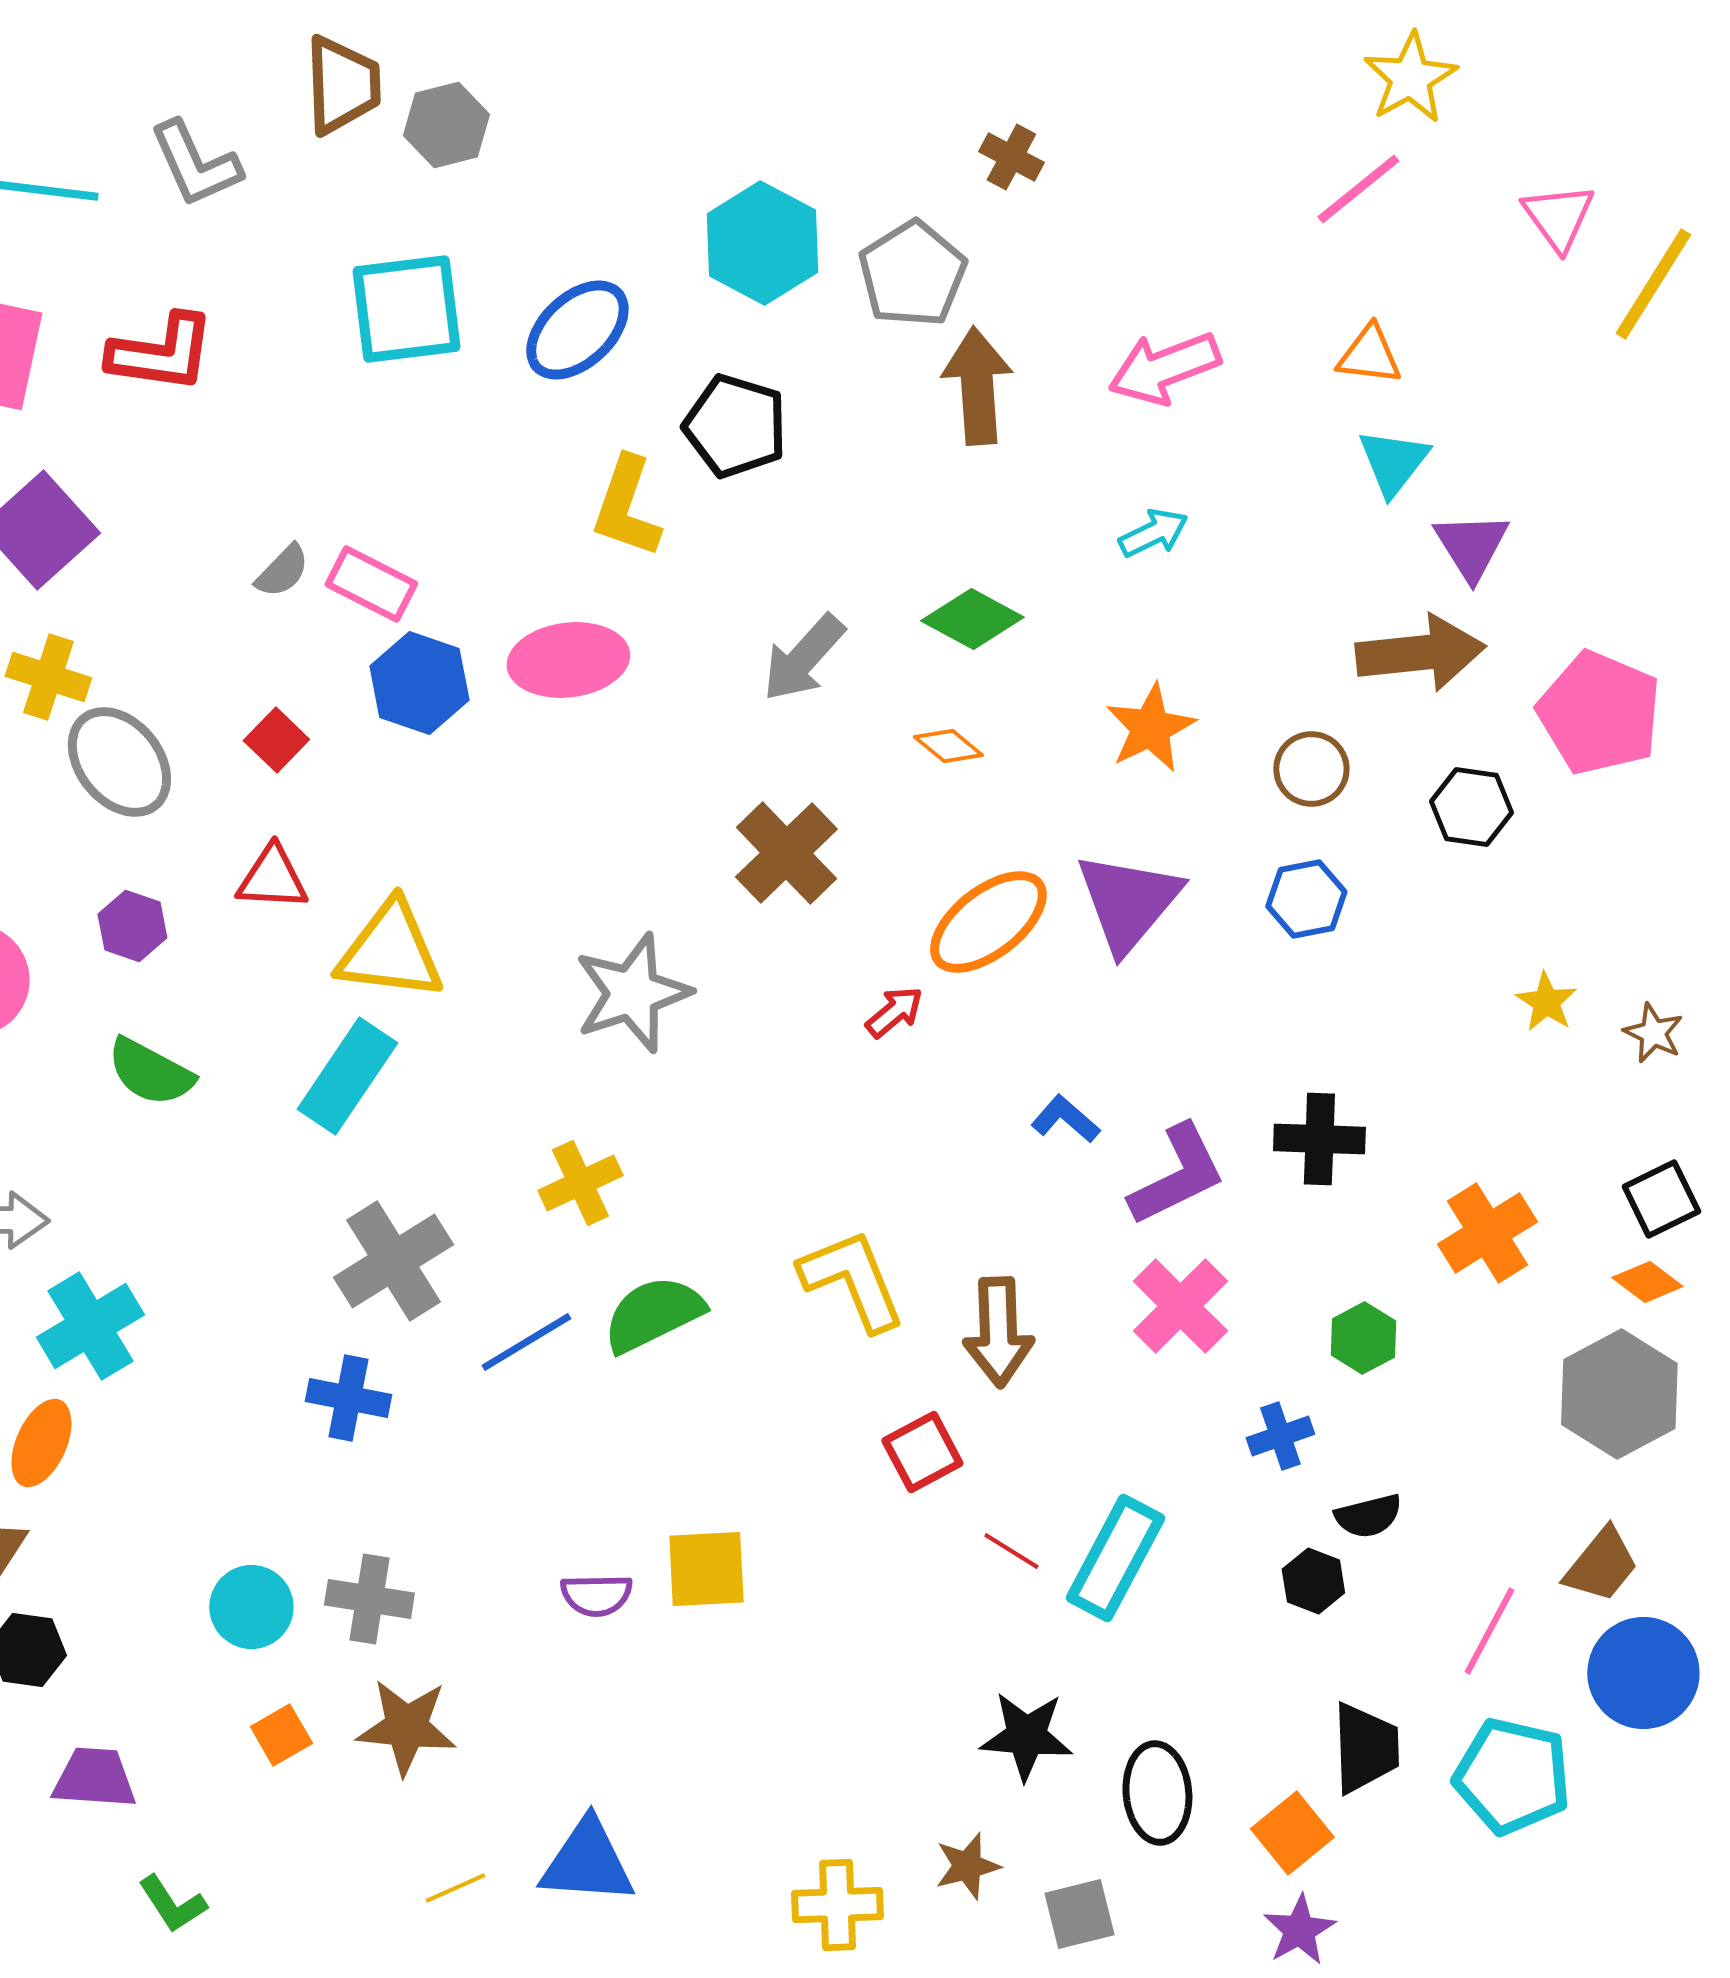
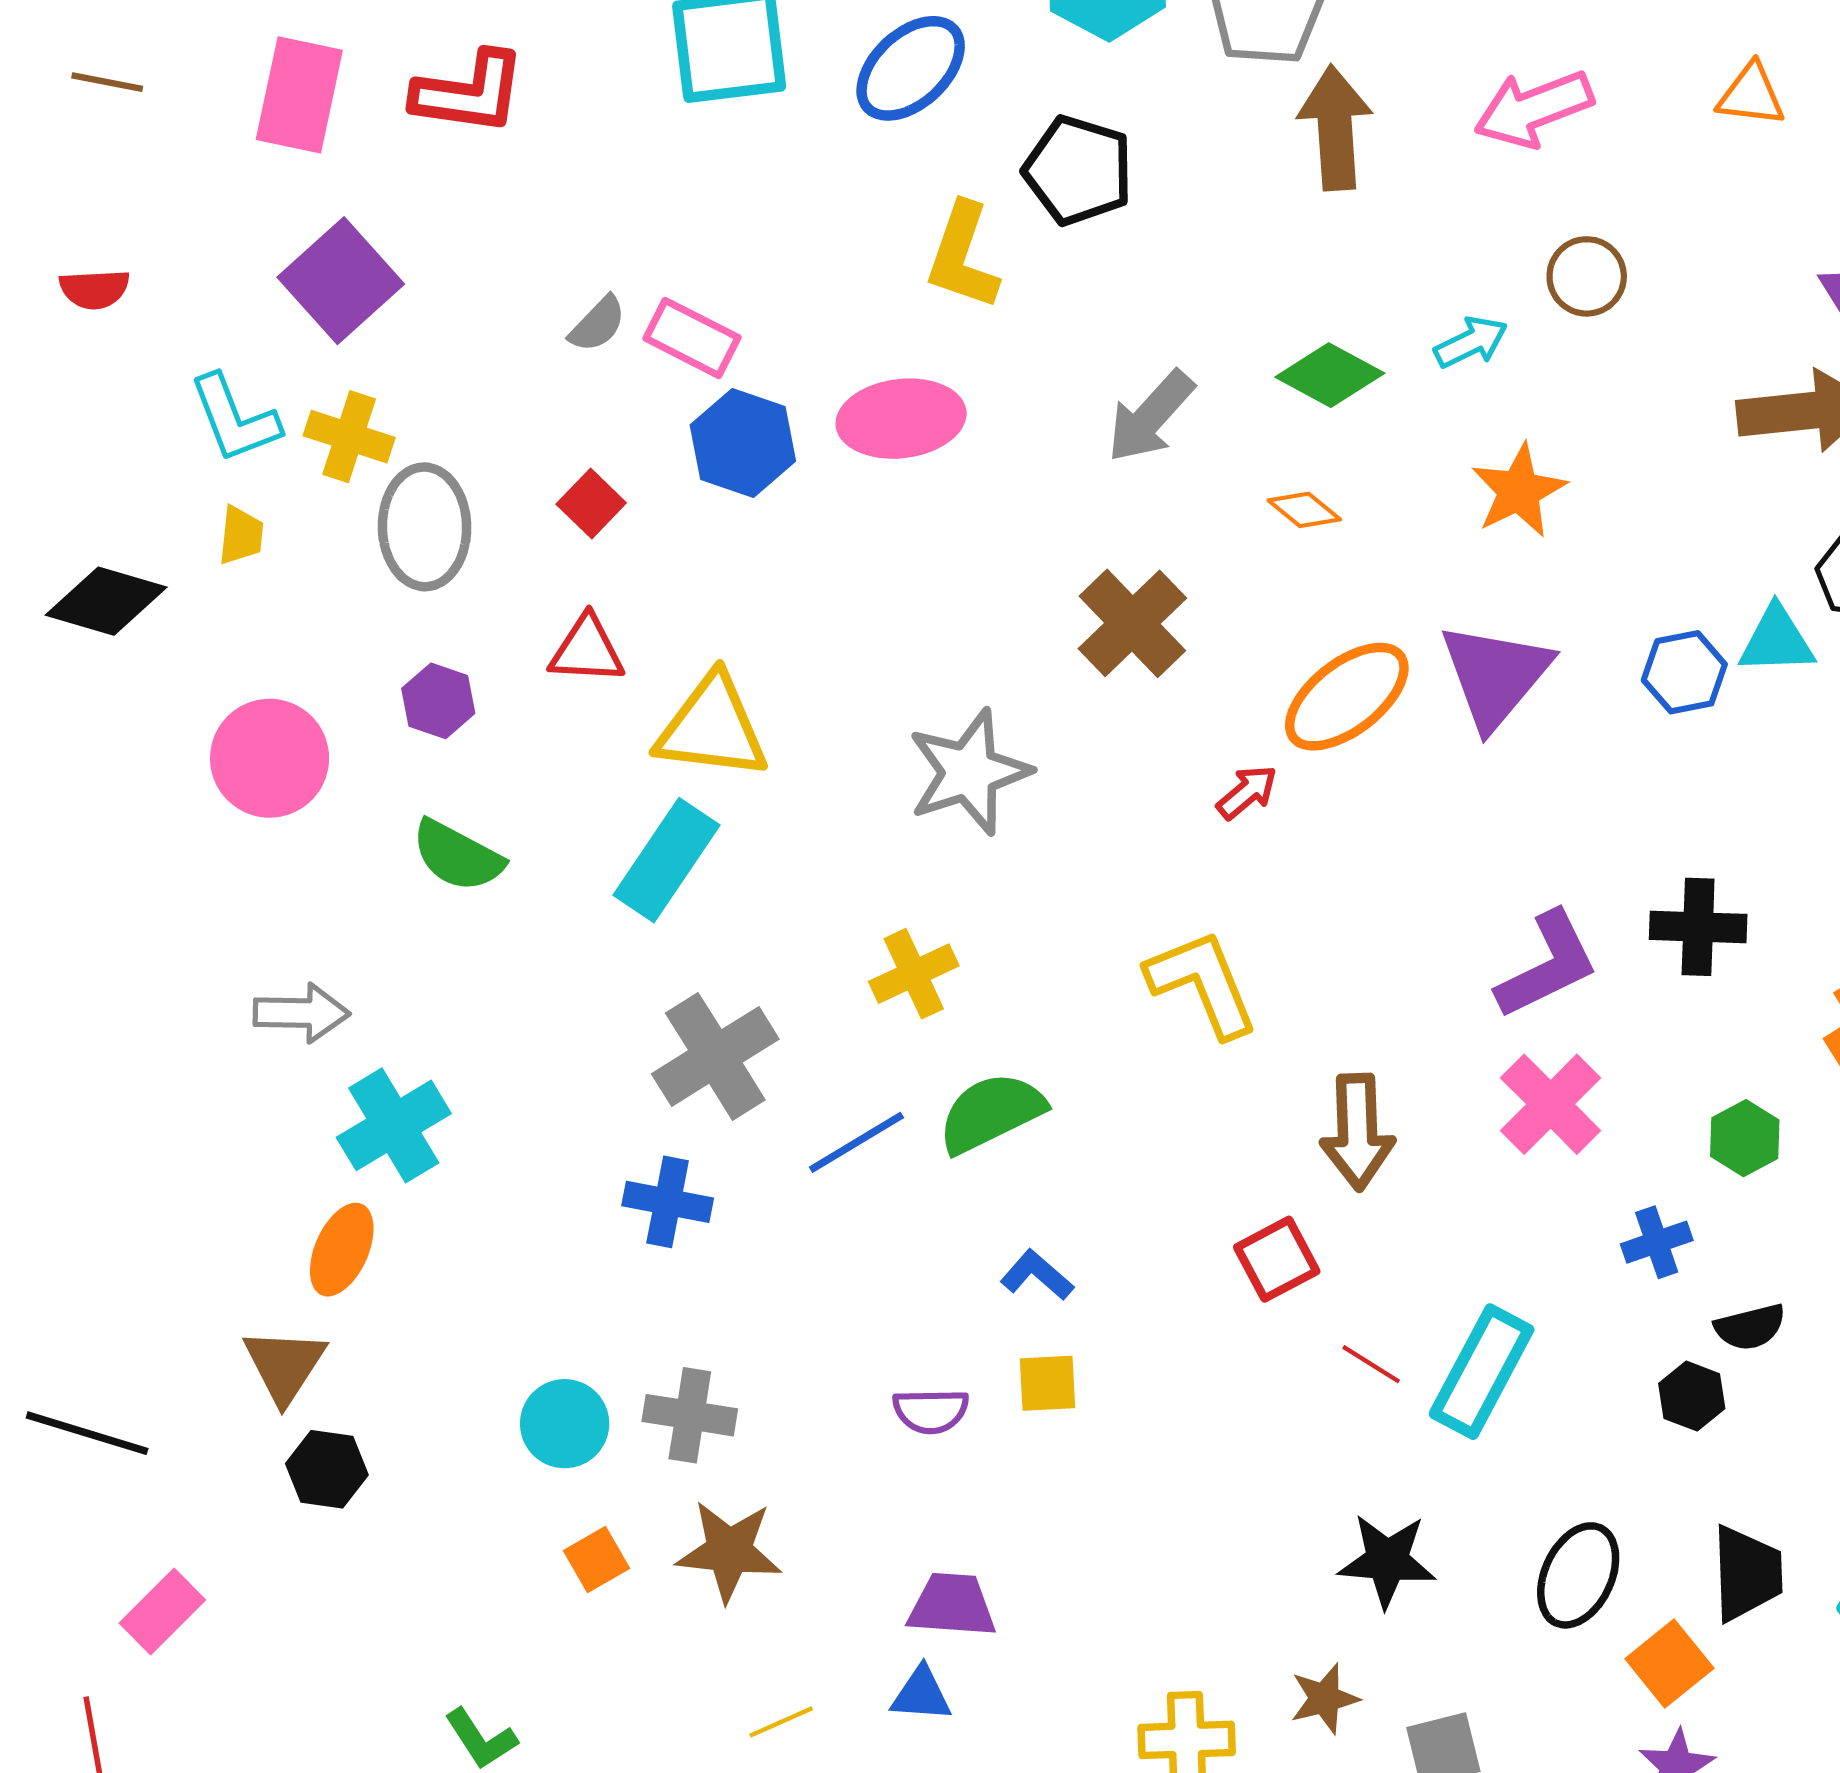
cyan triangle: (1393, 462) -> (1777, 640), moved, turned 50
cyan arrow: (1153, 533) -> (1471, 342), moved
gray ellipse: (119, 762) -> (425, 527), turned 38
brown circle: (1311, 769) -> (1587, 276), moved
blue L-shape: (1065, 1119) -> (1037, 1275), moved
yellow L-shape: (852, 1280) -> (1202, 983), moved
yellow square: (706, 1569) -> (1048, 1383), size x0.7
purple trapezoid: (94, 1778) -> (952, 1605), moved
black ellipse: (1157, 1793) -> (1578, 1575), moved, turned 30
blue triangle: (587, 1862) -> (921, 1694), size x0.6

